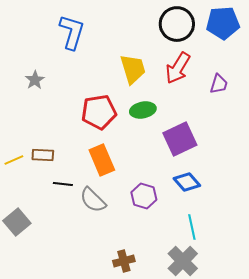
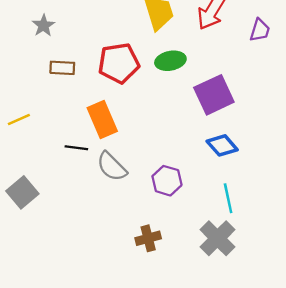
brown rectangle: (43, 155) -> (62, 68), moved
orange rectangle: (102, 160) -> (102, 120), moved
purple hexagon: (144, 196) -> (167, 181), moved

